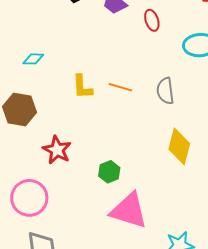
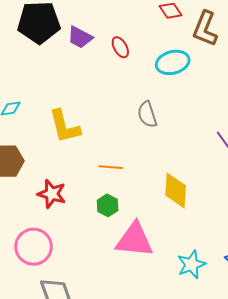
yellow L-shape: (82, 87) -> (64, 126), size x1.4
orange line: (120, 87) -> (111, 167), moved
yellow diamond: (179, 146) -> (176, 190), moved

